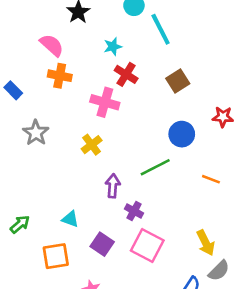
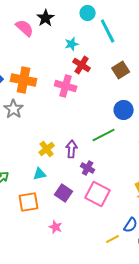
pink semicircle: (52, 45) -> (25, 28), moved
orange cross: (60, 76) -> (24, 80), moved, size x1.4
yellow cross: (92, 145) -> (47, 149), moved
cyan triangle: (70, 219) -> (40, 174), turned -32

